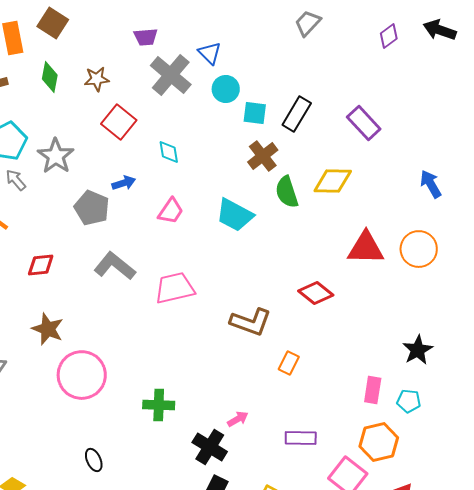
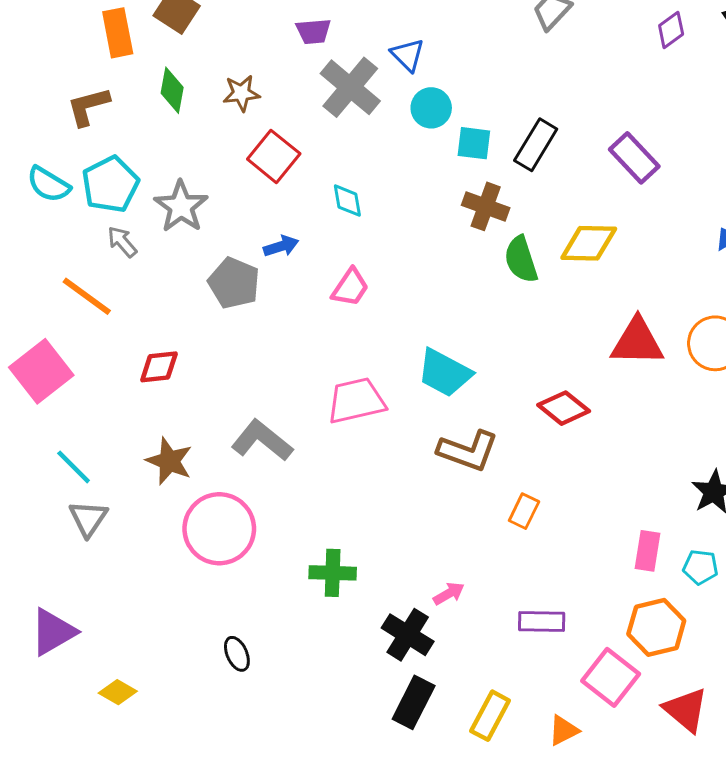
brown cross: (263, 156) -> (486, 206), turned -32
cyan trapezoid: (235, 215) -> (444, 373), moved
gray L-shape: (115, 266) -> (262, 440), moved

